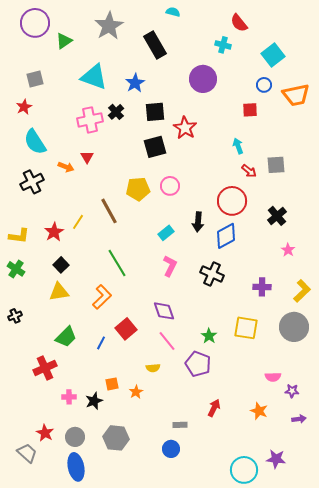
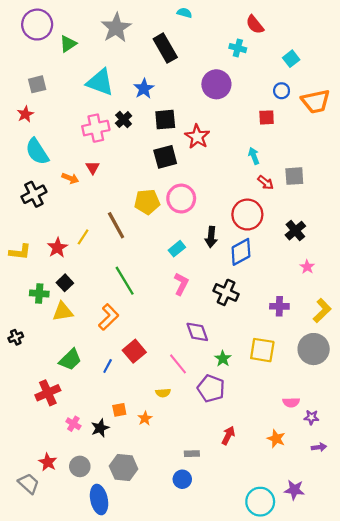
cyan square: (273, 55) -> (291, 59), size x0.7
pink circle: (170, 186) -> (181, 199), size x1.4
green cross: (16, 269) -> (39, 294), moved, turned -30
purple diamond: (164, 311) -> (197, 332), moved
pink cross: (69, 397) -> (73, 424), turned 32
blue ellipse: (76, 467) -> (99, 500), moved

